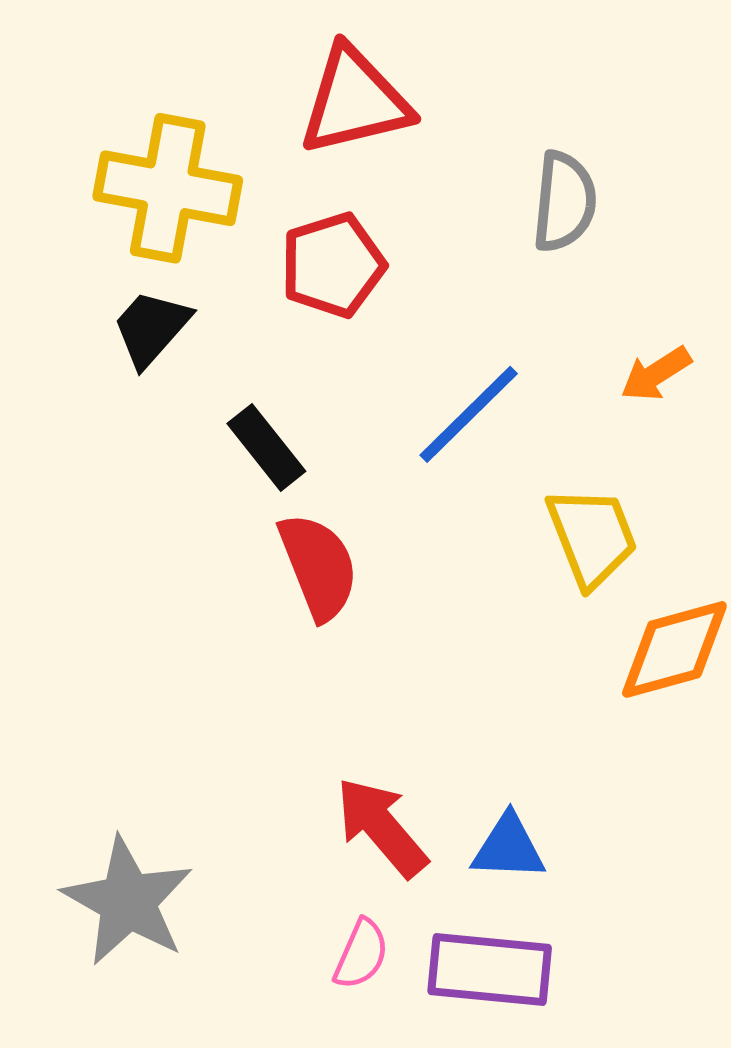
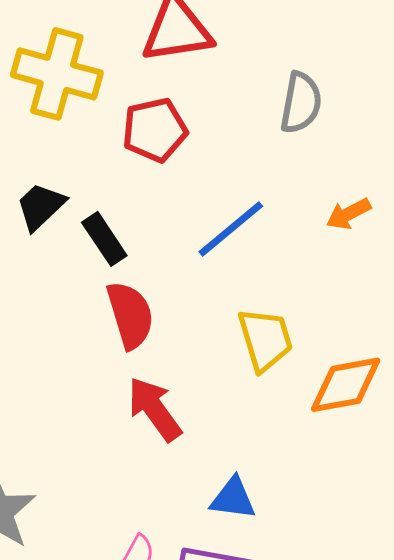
black trapezoid: (151, 328) -> (41, 206), moved
yellow trapezoid: (592, 537) -> (265, 340), moved
red arrow: (382, 827) -> (155, 409), moved

